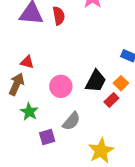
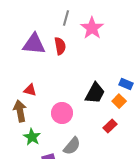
black trapezoid: (96, 81) -> (95, 93), moved
orange square: (121, 83) -> (119, 101), moved
brown arrow: (17, 84) -> (20, 111), turned -35

